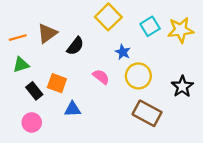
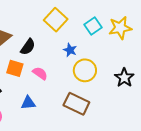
pink semicircle: (101, 77) -> (40, 73), moved
orange square: (57, 83) -> (15, 68), moved
brown rectangle: (147, 113) -> (76, 104), moved

